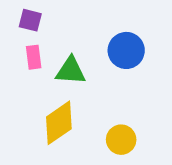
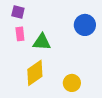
blue circle: (126, 50) -> (85, 25), moved

